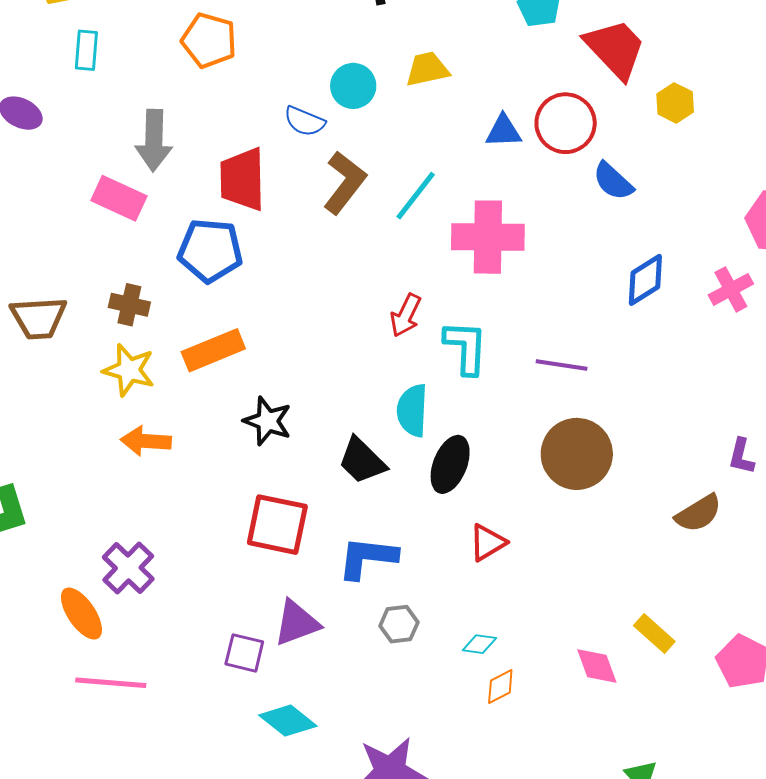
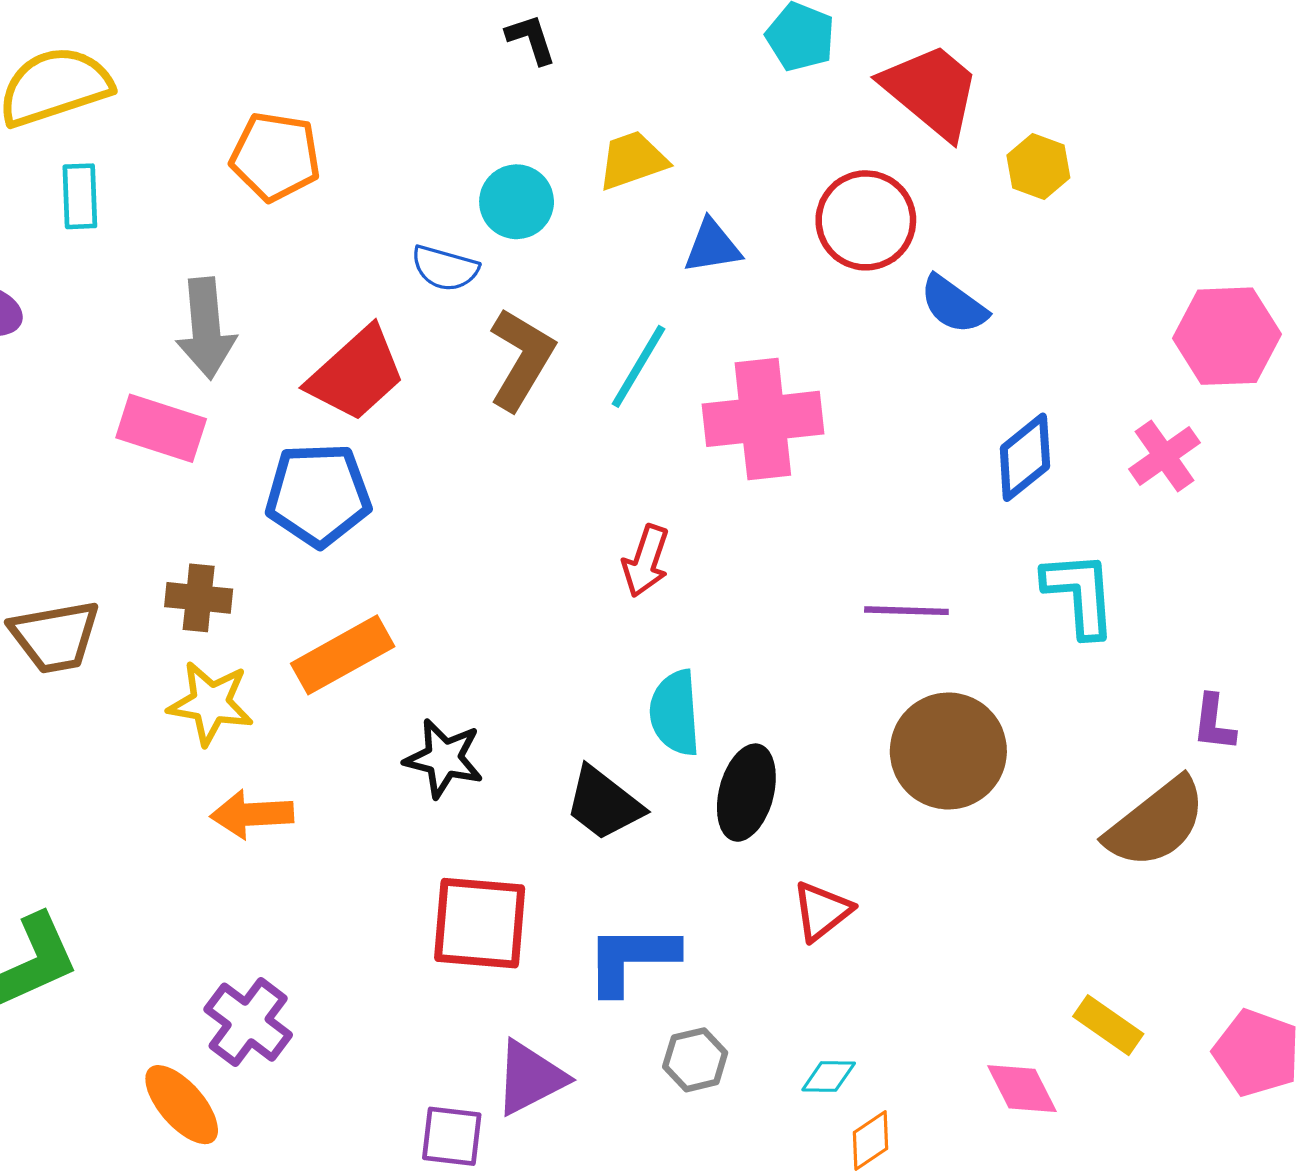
blue triangle: (503, 131) -> (712, 246), moved
red trapezoid: (242, 179) -> (356, 374), turned -124
cyan L-shape: (466, 347) -> (1080, 594), moved
brown semicircle: (698, 513) -> (1156, 823), size x1.4

